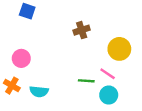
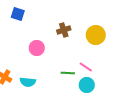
yellow circle: (119, 49) -> (96, 35), moved
pink circle: (21, 58) -> (37, 48), moved

